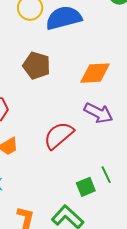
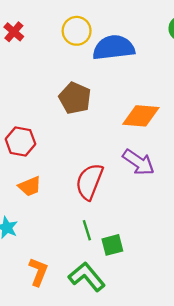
red semicircle: (59, 135) -> (89, 182), turned -36
green line: (106, 175) -> (87, 230), moved

